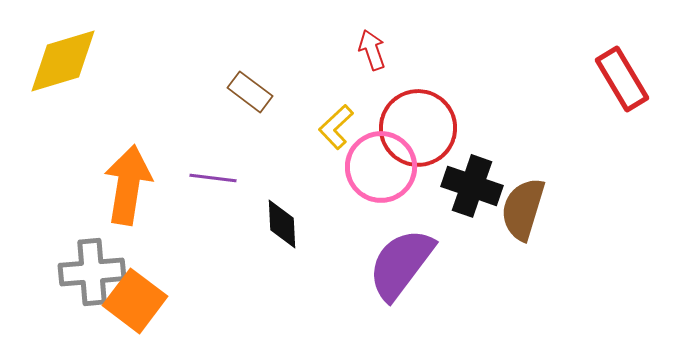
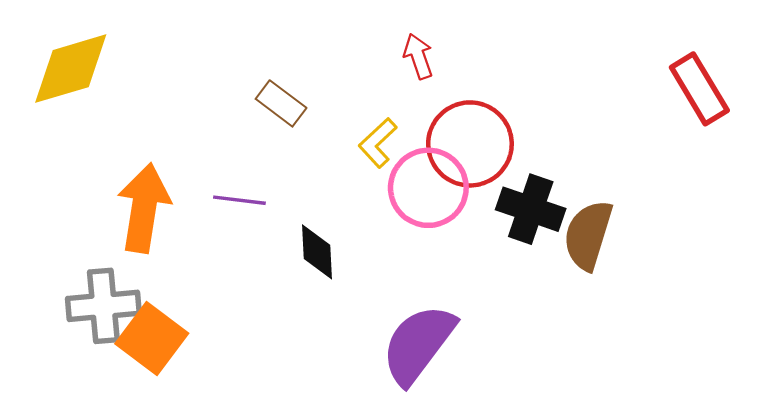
purple semicircle: (401, 264) -> (418, 344), moved

